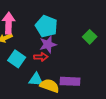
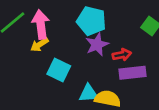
red arrow: (41, 57) -> (122, 55), moved
purple rectangle: (70, 81) -> (132, 73), moved

